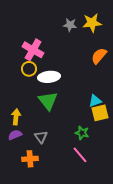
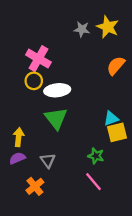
yellow star: (92, 23) -> (108, 27), turned 30
orange cross: (30, 159) -> (35, 186), turned -35

